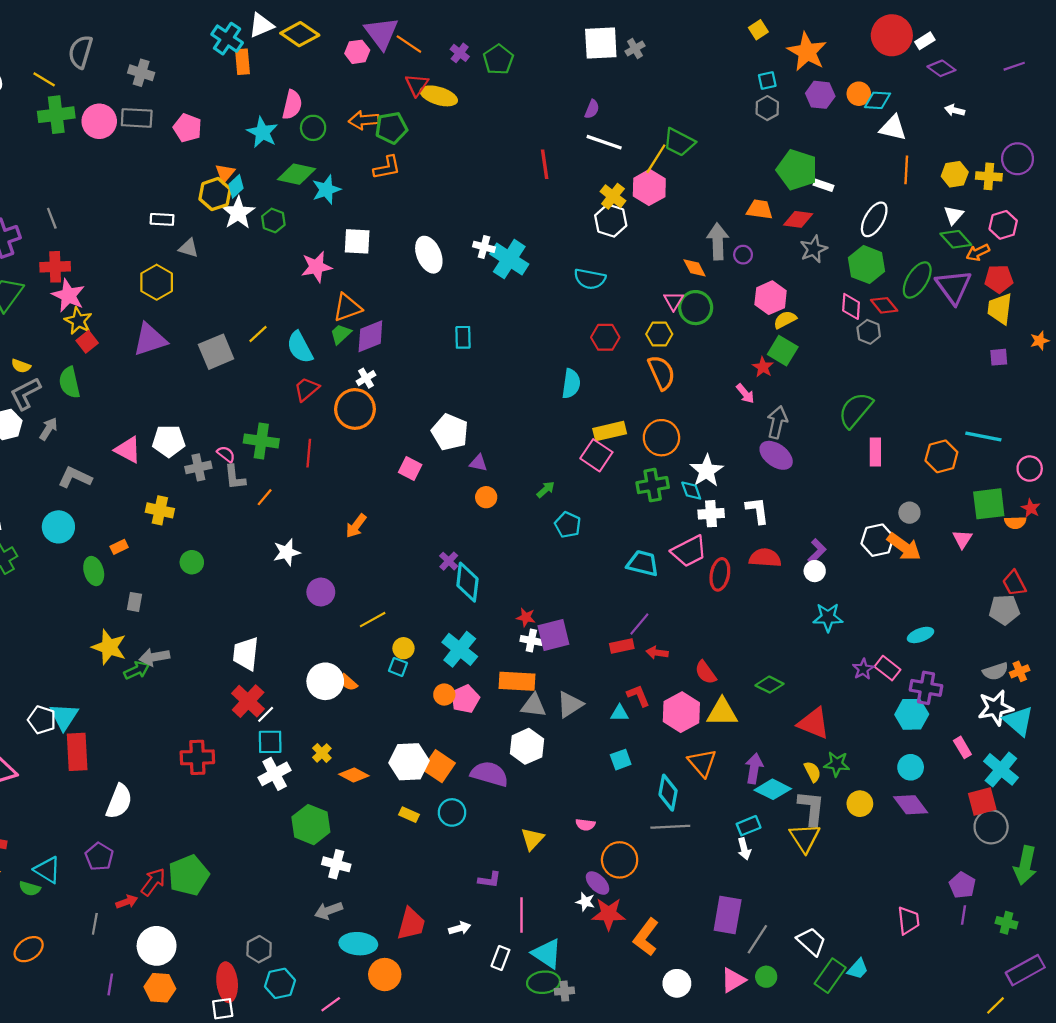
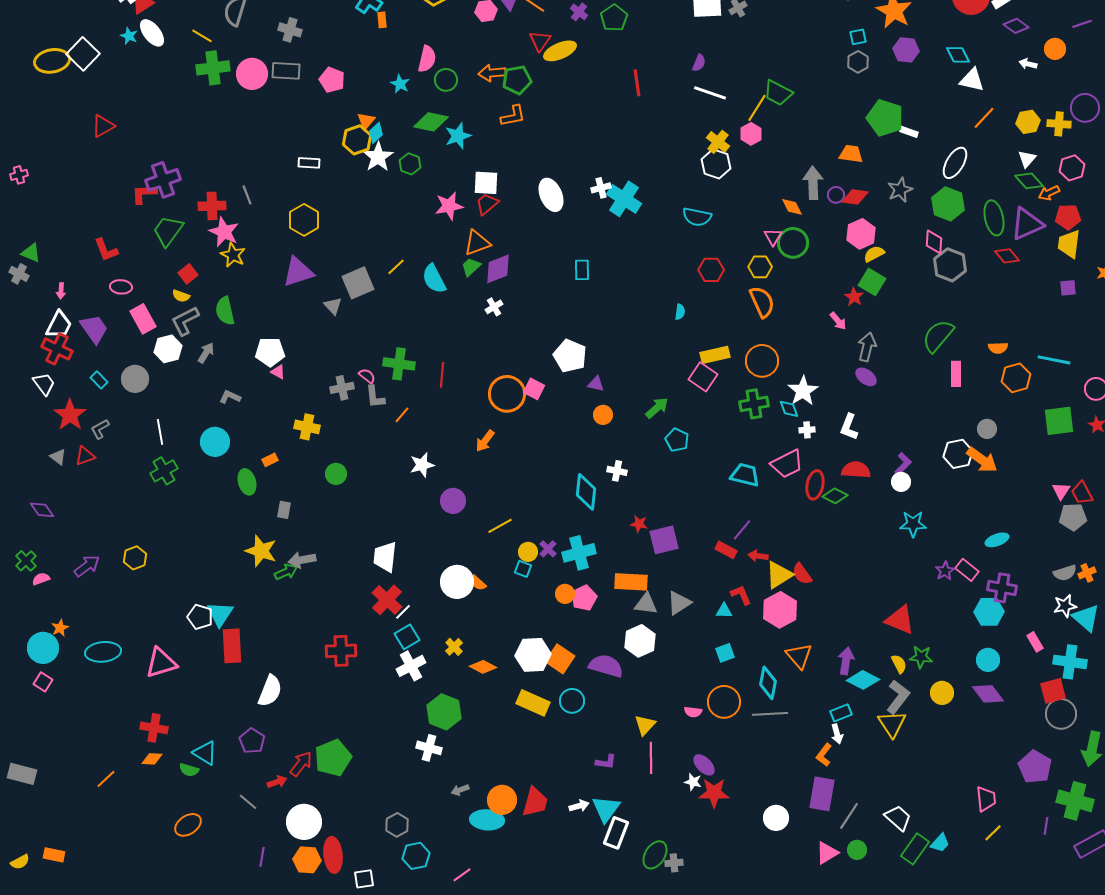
orange rectangle: (243, 62) -> (382, 20), size x0.7
orange circle: (859, 94) -> (1055, 49), moved
yellow ellipse: (439, 96) -> (560, 51), turned -40
cyan diamond: (878, 100) -> (958, 55), turned 60
cyan star: (262, 132) -> (400, 84), size x0.7
red line: (545, 164) -> (637, 83), moved
orange line: (906, 170) -> (984, 118), turned 40
pink hexagon: (649, 187) -> (751, 134), size x0.7
gray line: (52, 218) -> (247, 195), moved
red diamond: (798, 219) -> (855, 197), moved
white cross: (484, 247) -> (601, 188), turned -30
gray triangle: (189, 248) -> (333, 306), moved, turned 30
green ellipse: (917, 280) -> (994, 218), turned -44
purple triangle: (954, 287) -> (1027, 224), turned 42
red diamond: (884, 305) -> (1007, 256), moved
gray hexagon: (869, 332) -> (950, 265), size x1.5
red square: (87, 342) -> (188, 274), moved
cyan semicircle: (571, 384) -> (680, 312), size x0.6
red trapezoid: (306, 389) -> (487, 204), moved
orange circle: (355, 409) -> (507, 394), moved
white pentagon: (169, 441) -> (270, 352), moved
pink triangle: (128, 450) -> (278, 372), size x0.6
purple ellipse: (776, 455) -> (866, 377), size x0.7
gray L-shape: (75, 477) -> (230, 397), size x0.7
green arrow: (546, 489) -> (657, 408), size x1.4
white L-shape: (757, 510) -> (849, 427), turned -152
white cross: (711, 514) -> (807, 430), size x0.7
orange semicircle: (1015, 523) -> (998, 348), moved
pink triangle: (962, 539) -> (1061, 491), moved
purple cross: (449, 561) -> (548, 549), moved
white cross: (531, 640) -> (617, 471), moved
red rectangle: (622, 646) -> (726, 550), turned 40
cyan cross: (460, 649) -> (579, 553), turned 36
green diamond: (769, 685) -> (835, 496), moved
white star: (995, 708) -> (1065, 606), size x0.7
yellow triangle: (722, 712) -> (779, 575), moved, turned -32
cyan square: (270, 742) -> (407, 637), turned -30
cyan cross: (1001, 769) -> (1070, 662), turned -32
gray L-shape: (811, 808) -> (898, 697), turned 32
yellow rectangle: (409, 815) -> (533, 703), size x1.8
orange circle: (620, 860) -> (724, 702), moved
white cross: (336, 864) -> (429, 748), moved
purple pentagon: (962, 885) -> (1035, 767), size x1.4
gray arrow: (329, 911) -> (460, 790), size x0.7
pink line: (521, 915) -> (651, 758), moved
purple line: (964, 915) -> (1046, 826), moved
green cross: (1006, 923) -> (1075, 801), size x1.8
gray line: (95, 924) -> (248, 802), turned -60
orange L-shape: (646, 937) -> (824, 755), moved, size x0.7
cyan triangle: (547, 954) -> (606, 809), moved, turned 32
white rectangle: (500, 958) -> (616, 833), size x1.4
orange circle: (385, 975) -> (502, 800), moved
red ellipse: (227, 982) -> (333, 855), moved
green ellipse: (543, 982) -> (655, 855), turned -52
white circle: (677, 983) -> (776, 818), moved
yellow line: (995, 1005) -> (993, 833), moved

